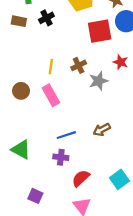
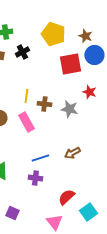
brown cross: (79, 65) -> (44, 104), moved, turned 32
gray star: (98, 81) -> (69, 109), turned 30
red semicircle: (81, 178) -> (66, 197), moved
cyan square: (119, 179) -> (88, 212), moved

